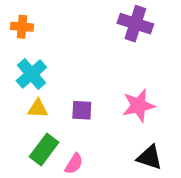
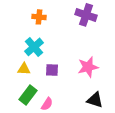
orange cross: (22, 27) -> (39, 17), moved
cyan cross: (31, 74) -> (34, 47), moved

